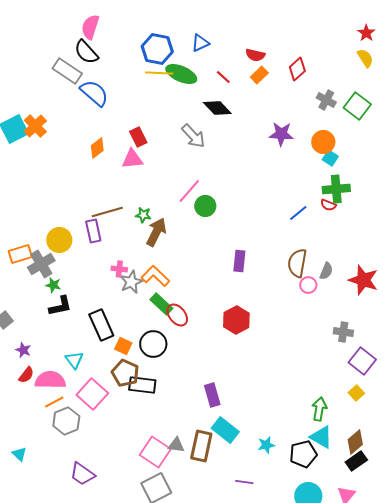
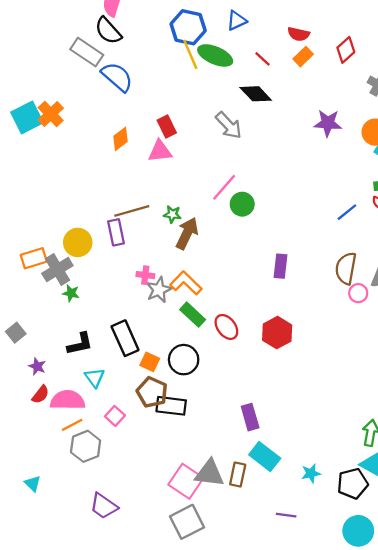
yellow line: (159, 73) -> (190, 54), turned 64
black L-shape: (60, 306) -> (80, 344), moved
red ellipse: (177, 315) -> (226, 327), moved
pink square: (92, 394) -> (115, 416), size x0.6
gray triangle: (176, 445) -> (210, 473), size x1.6
brown rectangle: (201, 446) -> (238, 475), size x0.7

